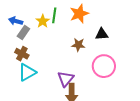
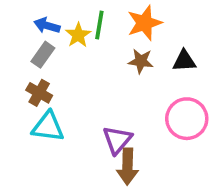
blue arrow: (16, 21) -> (47, 26), moved
brown star: (78, 45) -> (141, 61), moved
cyan triangle: (27, 72) -> (48, 127), turned 36

